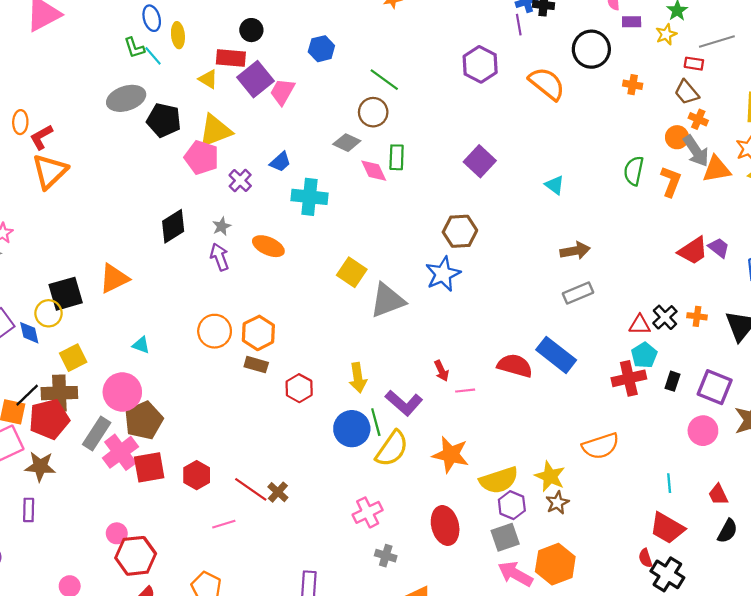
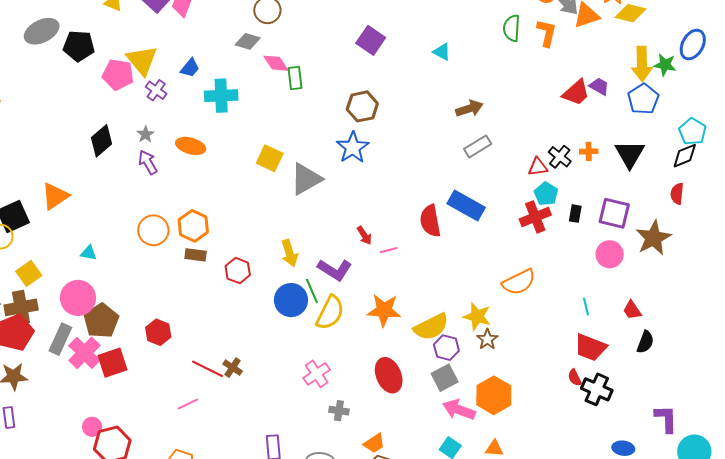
yellow triangle: (215, 131) -> (142, 60), moved, turned -40
green rectangle: (397, 157) -> (295, 78), moved
red semicircle: (515, 366) -> (430, 221), turned -108
red hexagon: (197, 475) -> (158, 332), moved

